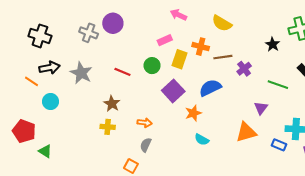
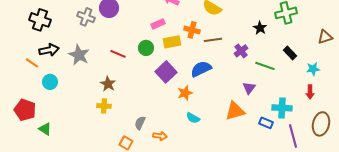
yellow rectangle: (180, 59) -> (172, 42), turned 60
purple cross: (244, 69) -> (241, 51), moved
orange arrow: (145, 123) -> (160, 136), moved

